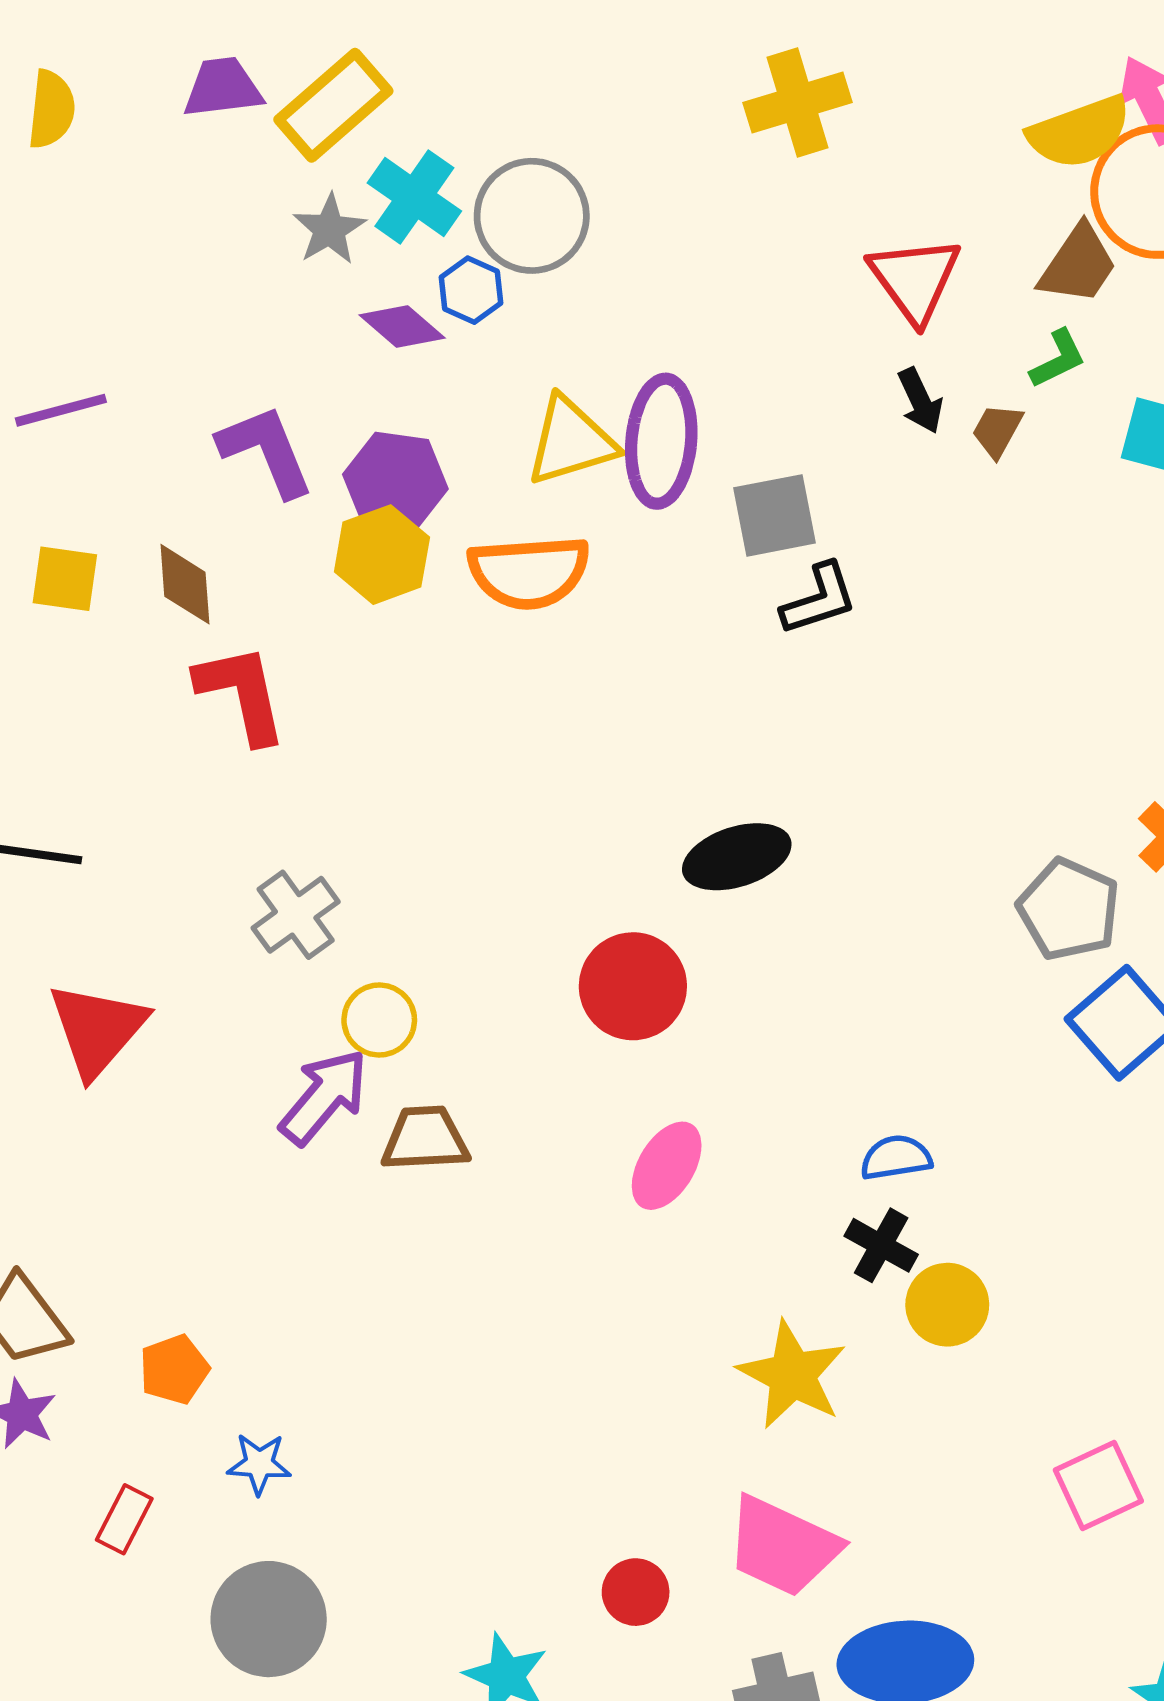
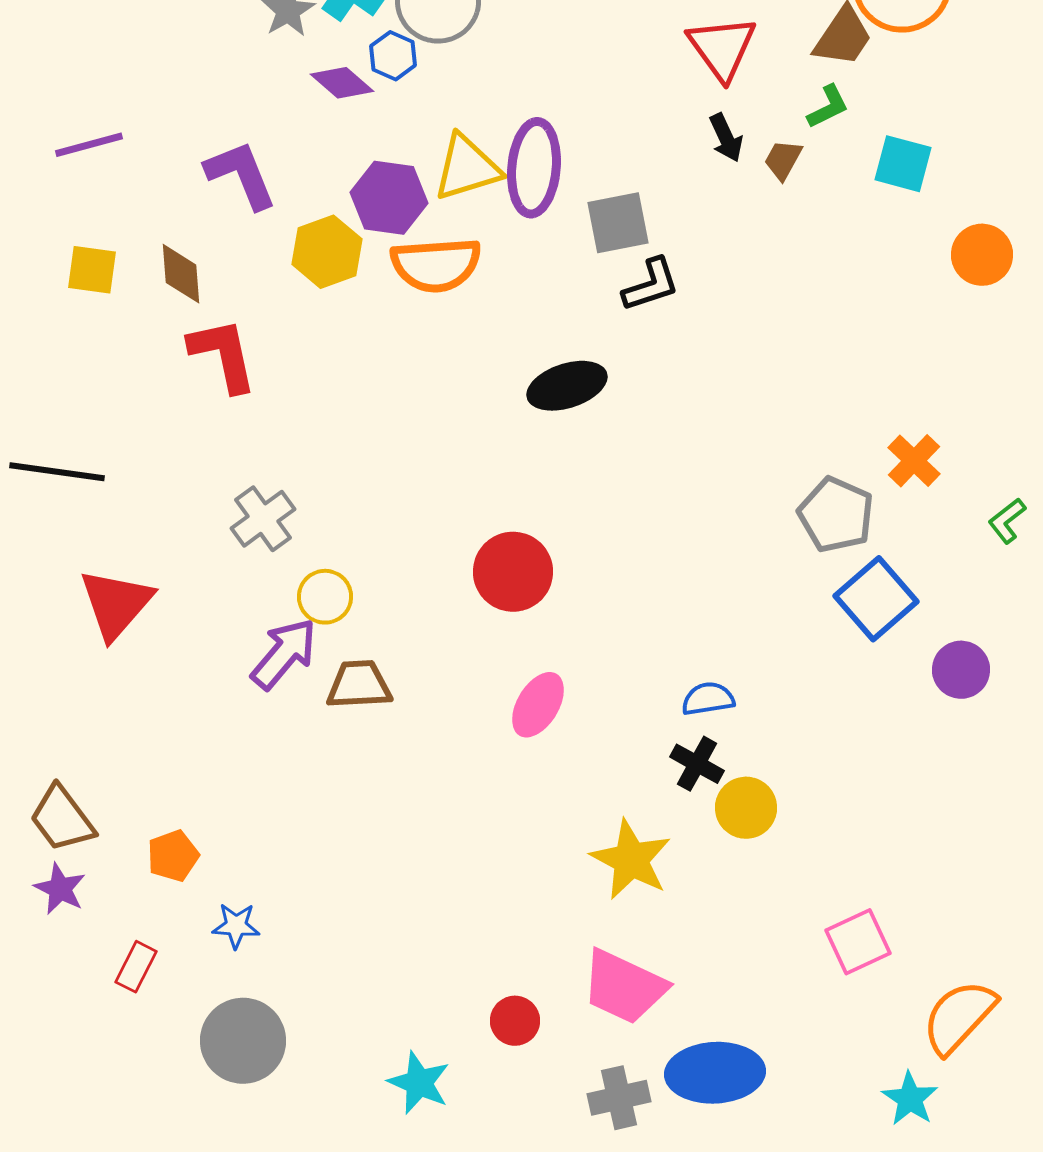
purple hexagon: (395, 482) -> (389, 198), moved
black ellipse: (737, 857) -> (567, 386), moved

